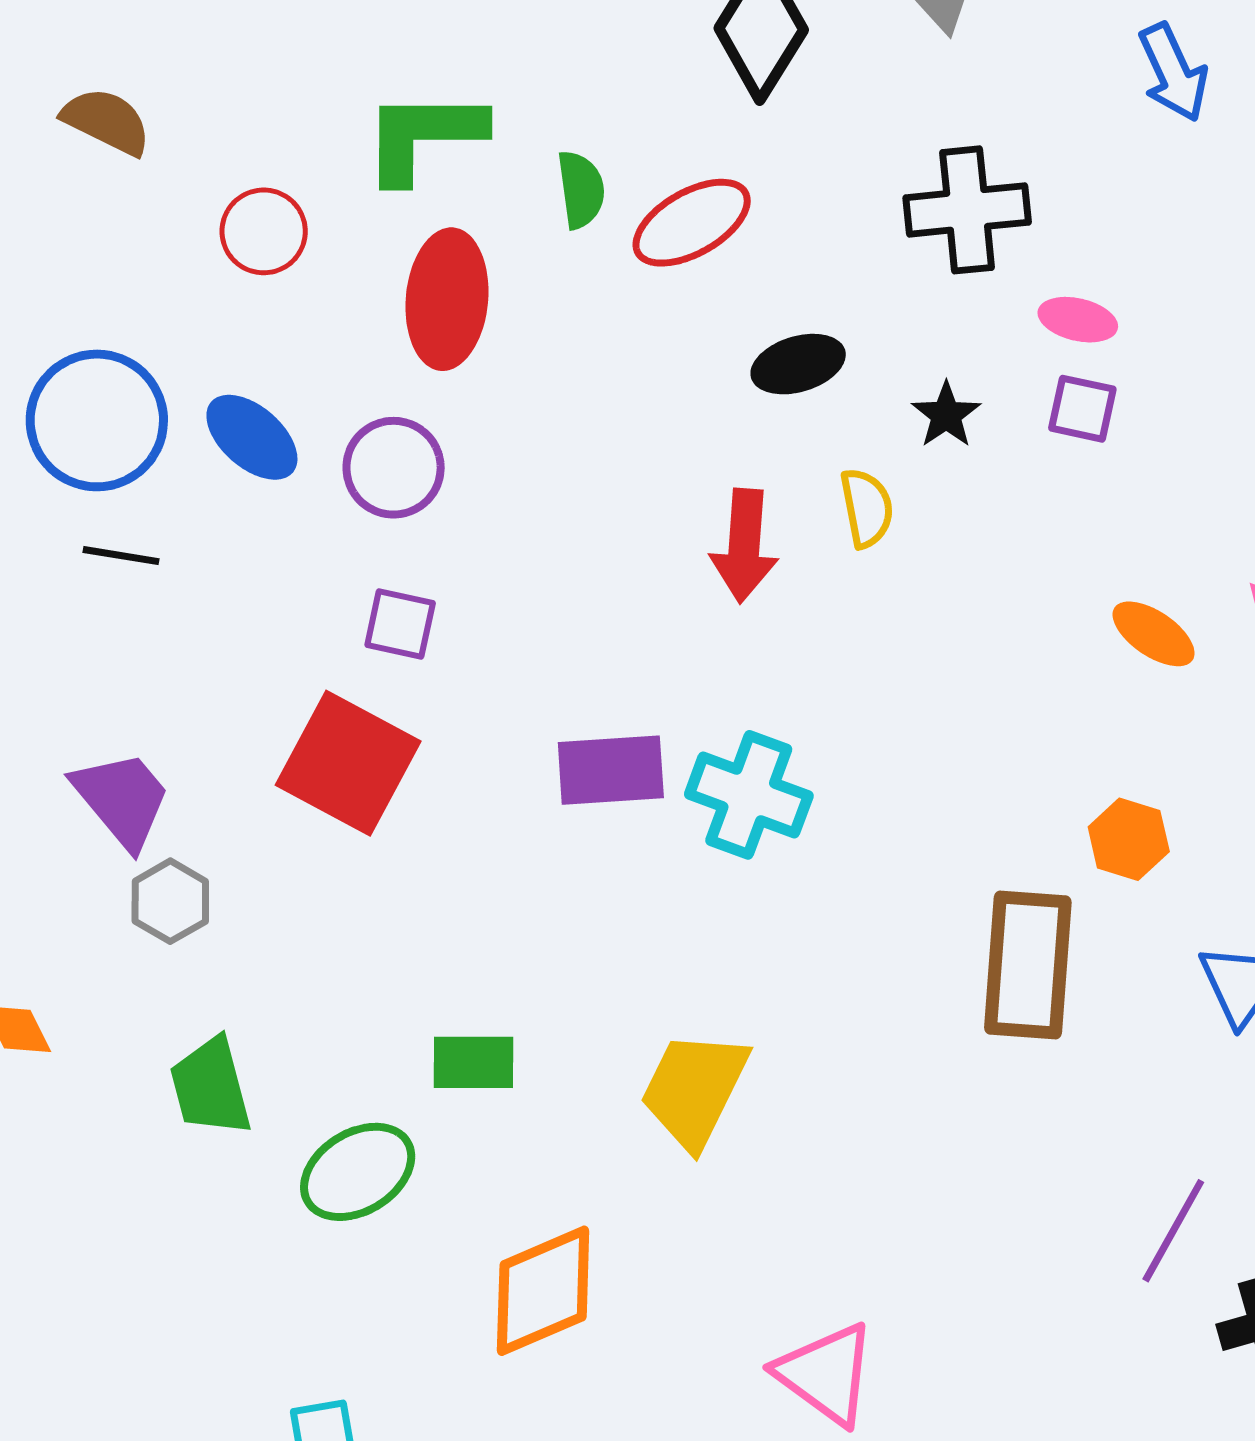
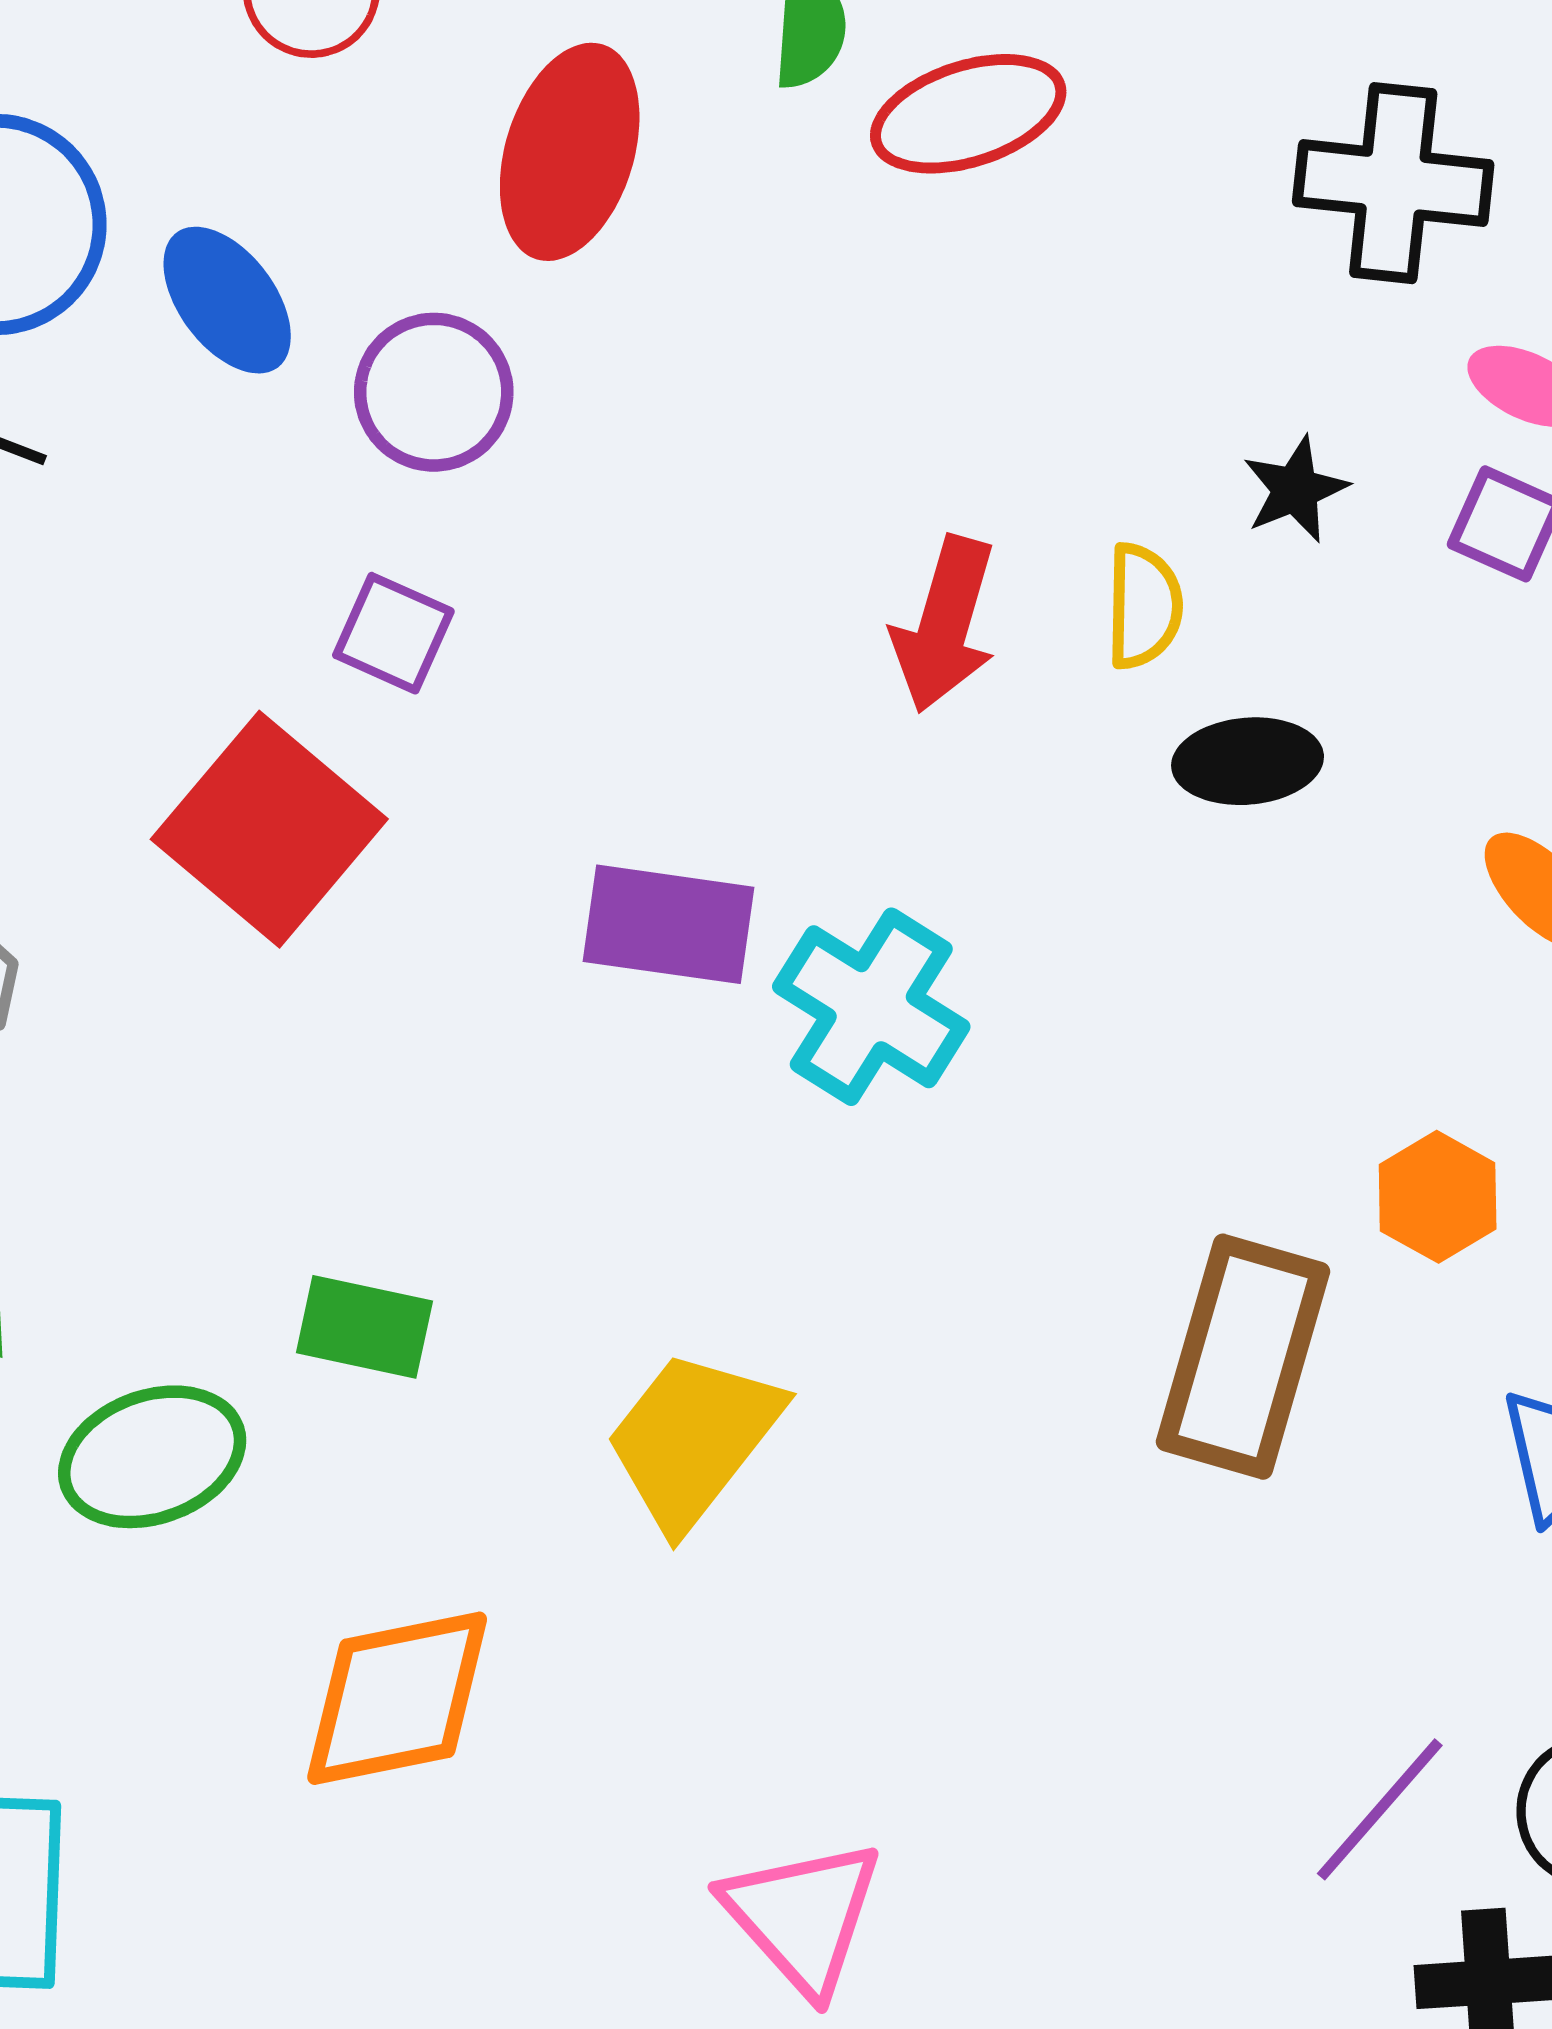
black ellipse: (798, 364) -> (1248, 761), moved

